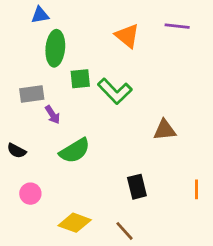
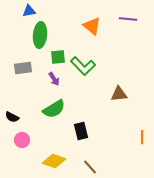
purple arrow: (53, 115) -> (54, 79), moved
black semicircle: (17, 151) -> (12, 117), moved
black rectangle: (137, 187) -> (81, 131), moved

